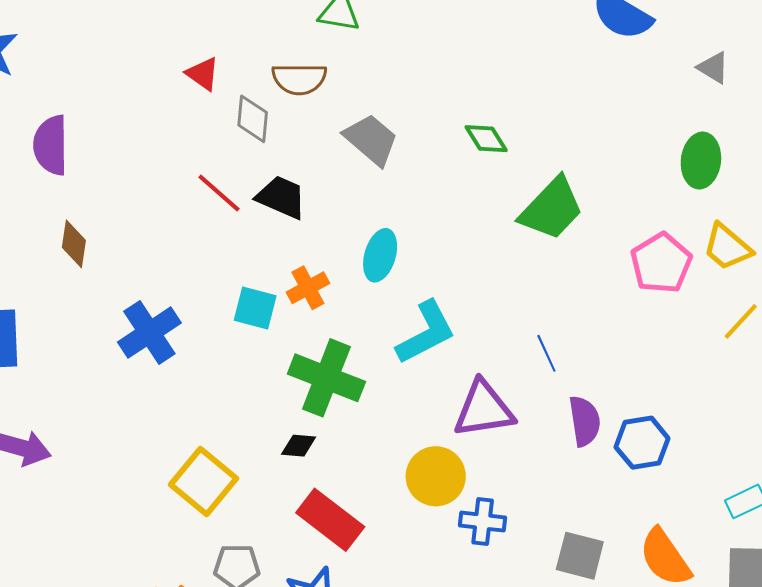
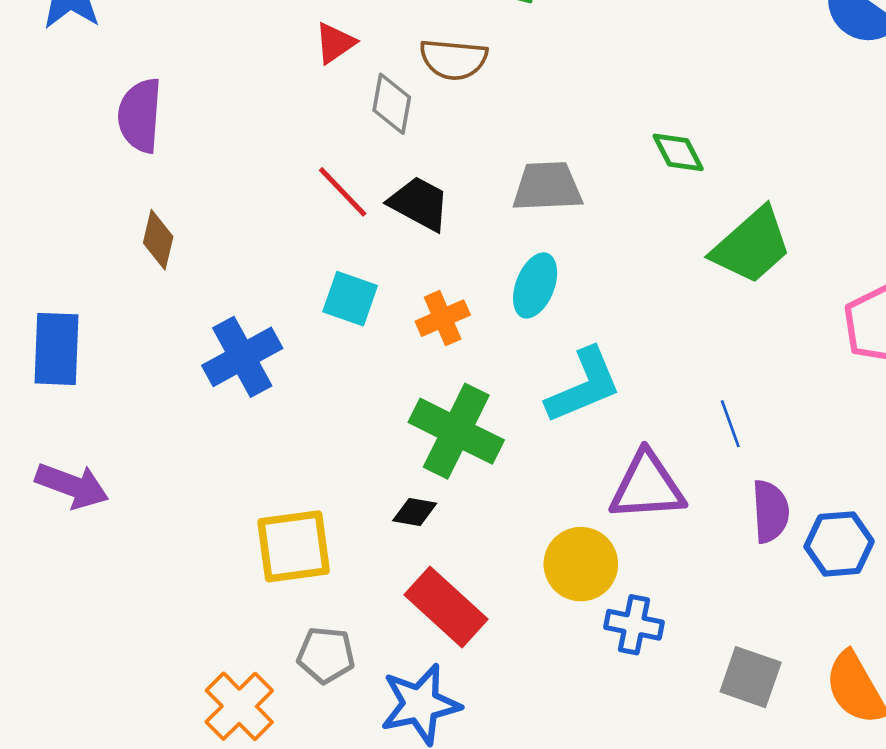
red triangle: (203, 74) -> (335, 43), turned 45
gray trapezoid: (371, 140) -> (547, 187), moved, turned -48
cyan square: (255, 308) -> (350, 299), moved
yellow square: (204, 481) -> (294, 546), turned 38

